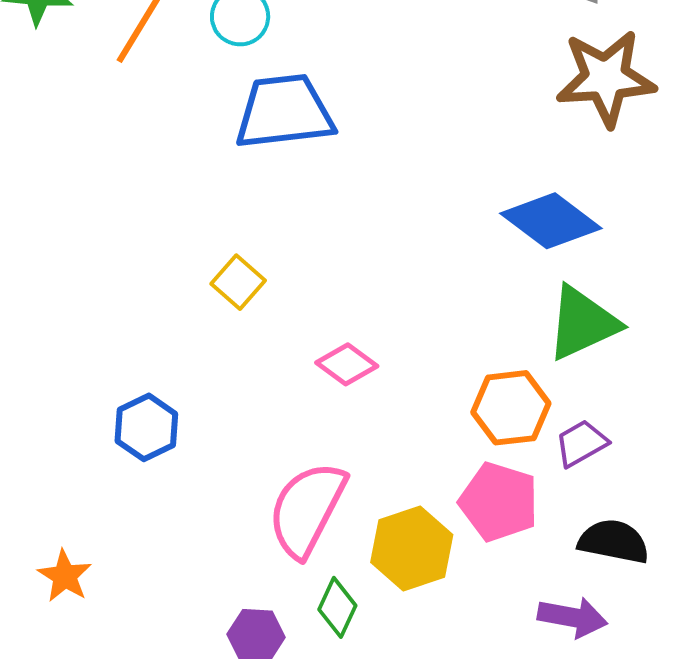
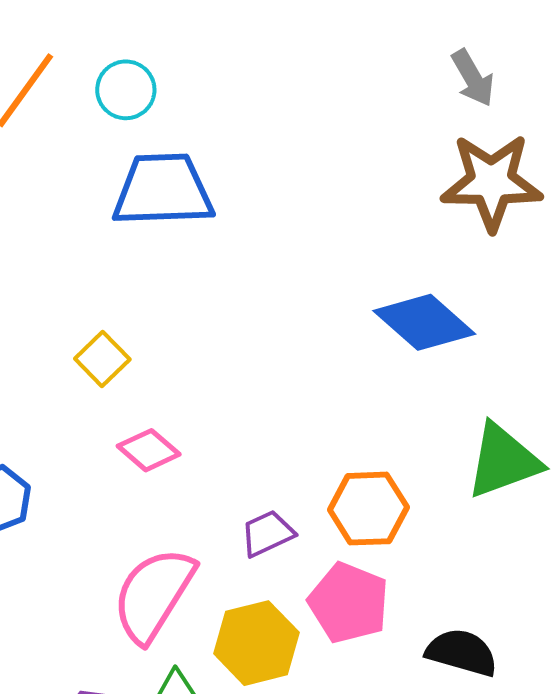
green triangle: (583, 323) -> (503, 461), moved
pink diamond: (347, 364) -> (149, 450), moved
purple trapezoid: (581, 443) -> (267, 533), moved

